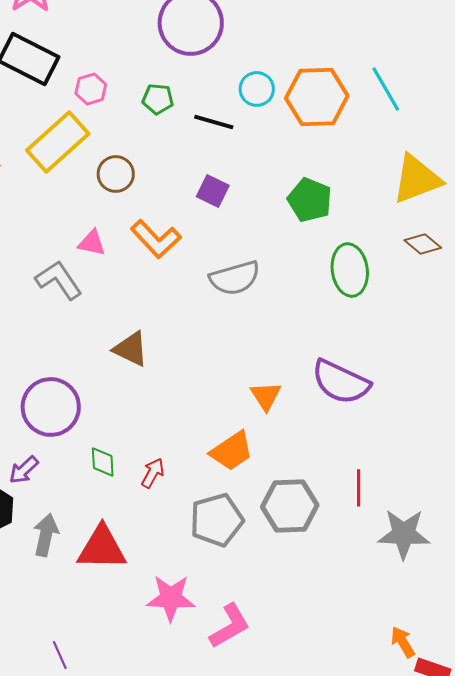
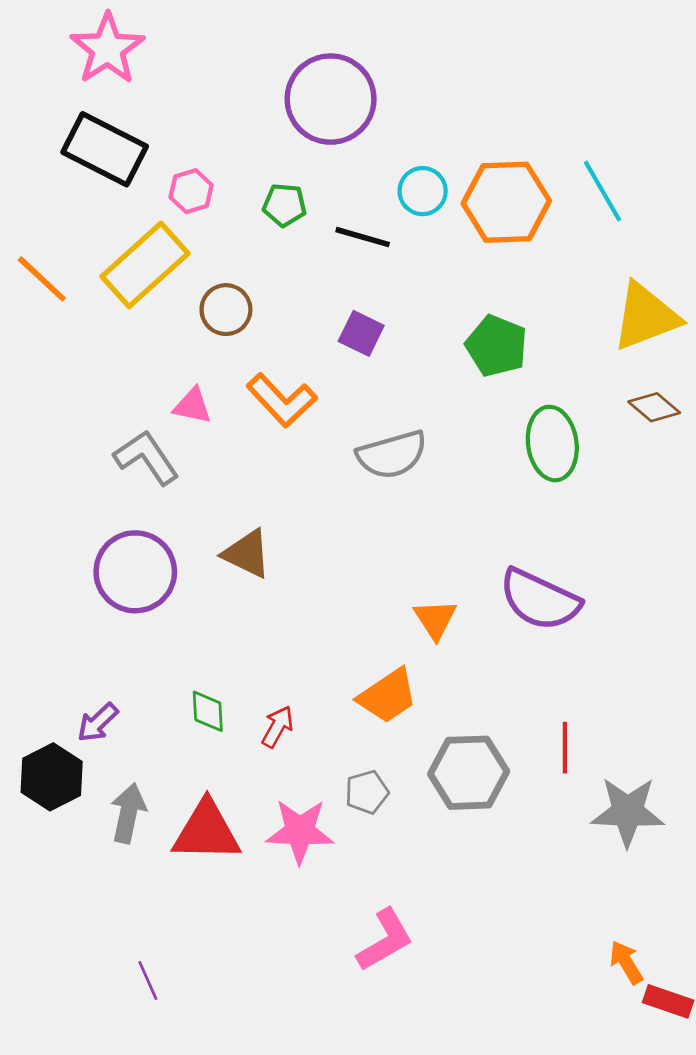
purple circle: (51, 407) -> (135, 572), moved
gray pentagon: (217, 520) -> (367, 792), size x0.6
pink star: (171, 598) -> (300, 831), moved

